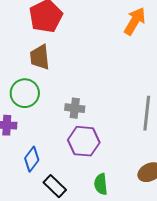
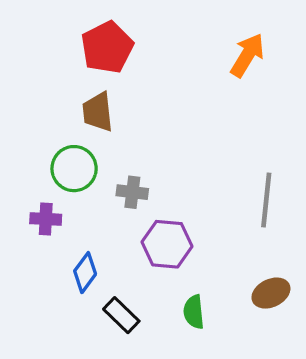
gray cross: (75, 108) -> (132, 192), moved

